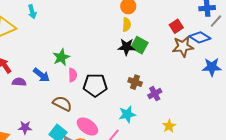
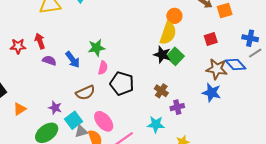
yellow semicircle: (127, 25) -> (168, 33), size x1.6
red square: (176, 26) -> (211, 39), moved
blue star: (212, 67) -> (212, 93), moved
brown semicircle: (62, 104) -> (85, 93), turned 114
cyan star: (127, 114) -> (156, 124), moved
purple star: (25, 128) -> (55, 108), moved

